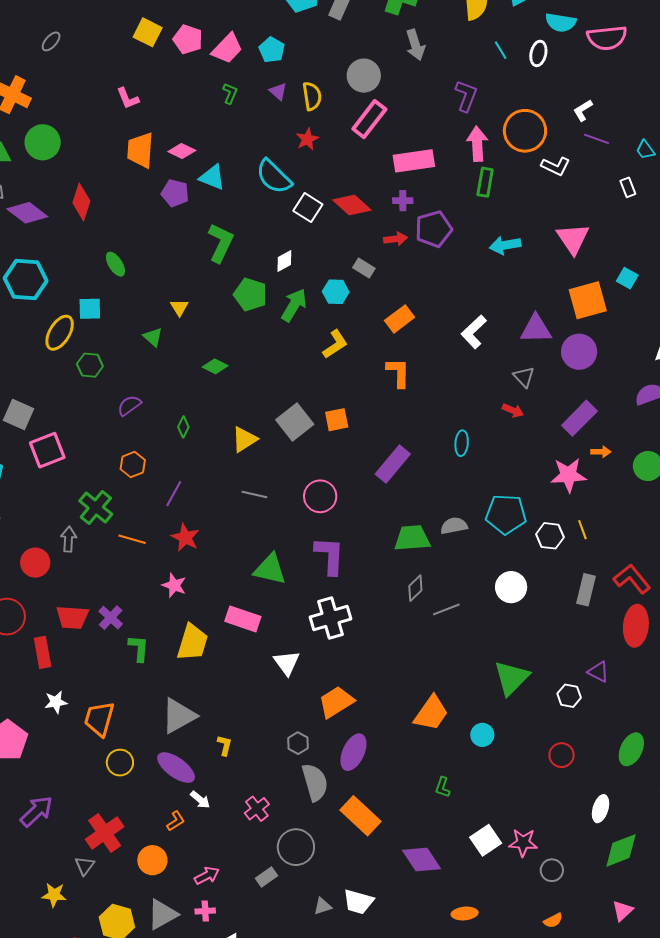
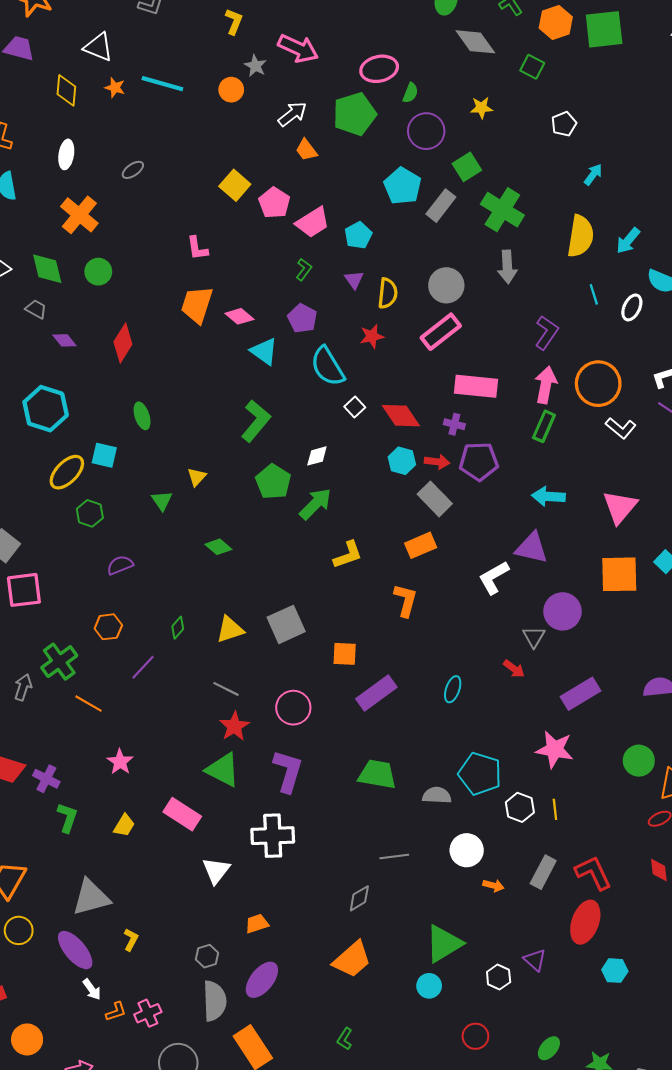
green circle: (43, 142) -> (98, 272), size x0.7
purple pentagon: (175, 193) -> (302, 318), moved
white square: (308, 208) -> (355, 407), size x0.7
purple diamond: (27, 213) -> (64, 340), size x0.6
gray rectangle: (364, 268) -> (435, 499), moved, size x1.5
cyan hexagon: (336, 292) -> (402, 461), moved
purple triangle: (536, 329) -> (532, 548), moved
purple circle: (579, 352) -> (562, 611), moved
orange square: (337, 420) -> (345, 654), moved
green diamond: (183, 427) -> (178, 628), moved
orange arrow: (601, 452) -> (493, 885), moved
gray semicircle: (454, 526) -> (437, 795), moved
red star: (185, 538) -> (234, 726), moved
gray diamond: (415, 588) -> (359, 898), moved
purple cross: (111, 618) -> (46, 779), turned -30
yellow trapezoid: (192, 642) -> (124, 825), size x0.6
orange trapezoid: (336, 702) -> (257, 924), size x0.6
cyan circle: (482, 735) -> (429, 986), moved
green ellipse: (631, 749) -> (549, 1048), size x0.7
orange L-shape: (176, 821) -> (116, 1012), moved

